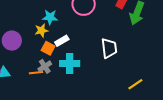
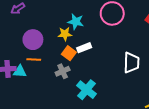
cyan cross: (70, 64) -> (87, 90), moved, turned 30
orange line: (36, 73) -> (34, 60), moved

